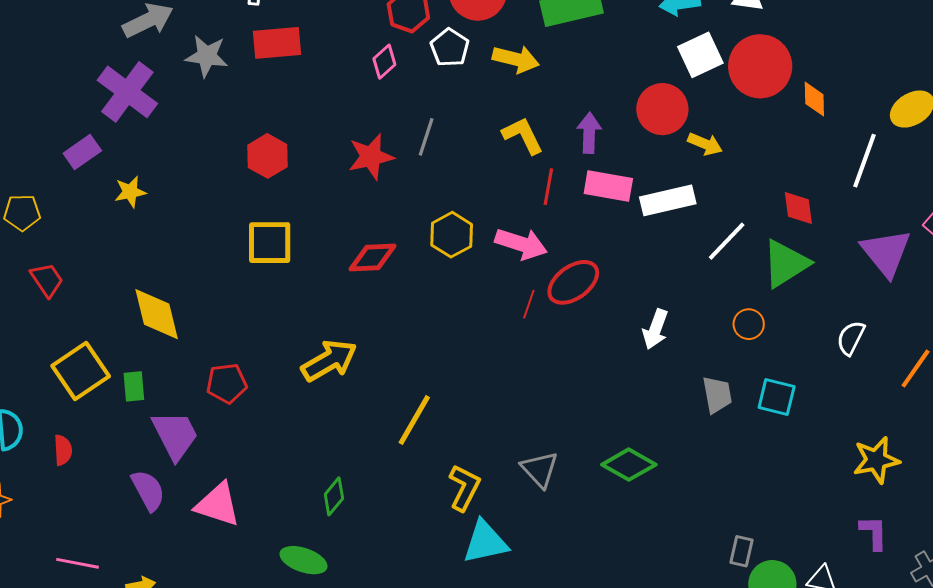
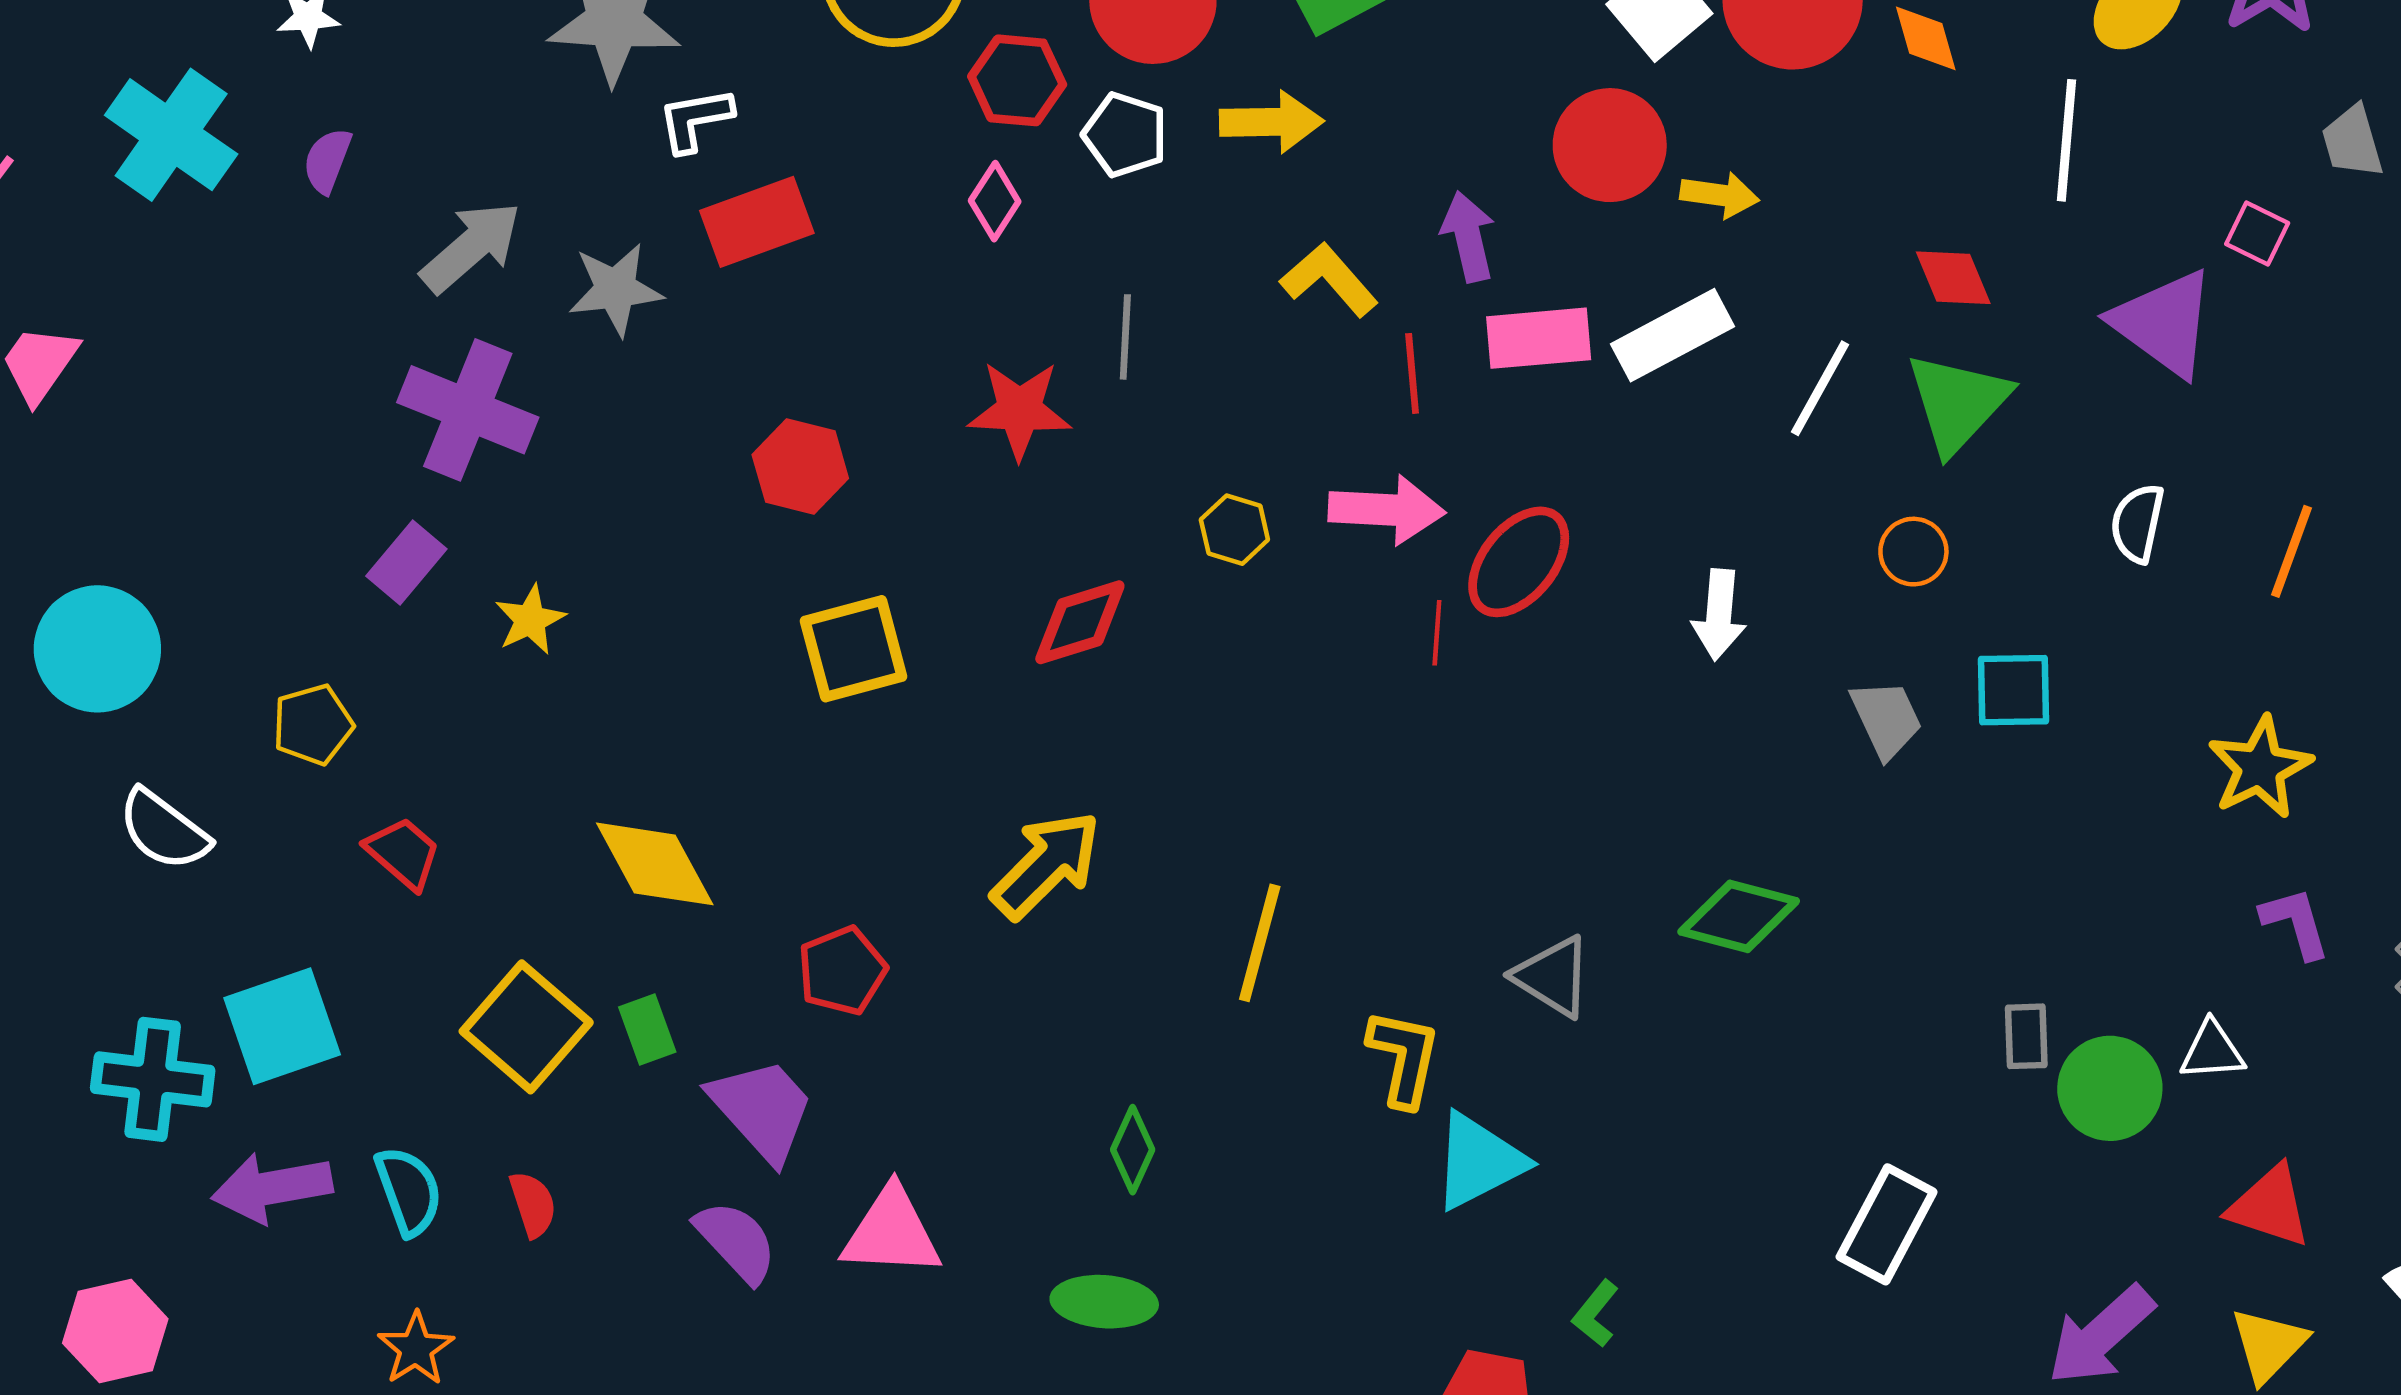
red star: (371, 157) -> (1020, 410), turned 30
yellow hexagon: (452, 235) -> (1234, 530), size x0.7

